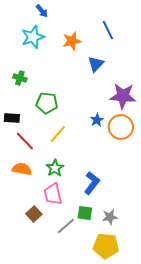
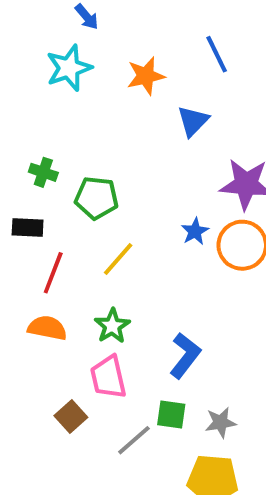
green cross: (20, 78) -> (43, 172), moved
red line: (25, 141) -> (53, 273), turned 65

